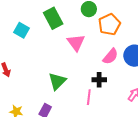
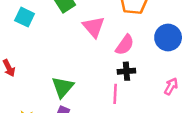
pink semicircle: (110, 56) -> (125, 45), moved
green triangle: (57, 81) -> (63, 87), moved

